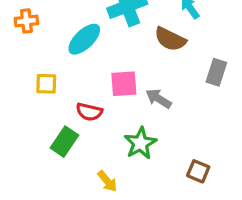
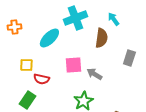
brown semicircle: (170, 39) -> (101, 38), turned -108
red semicircle: (89, 112) -> (41, 79), moved
green rectangle: (64, 142) -> (27, 100), moved

